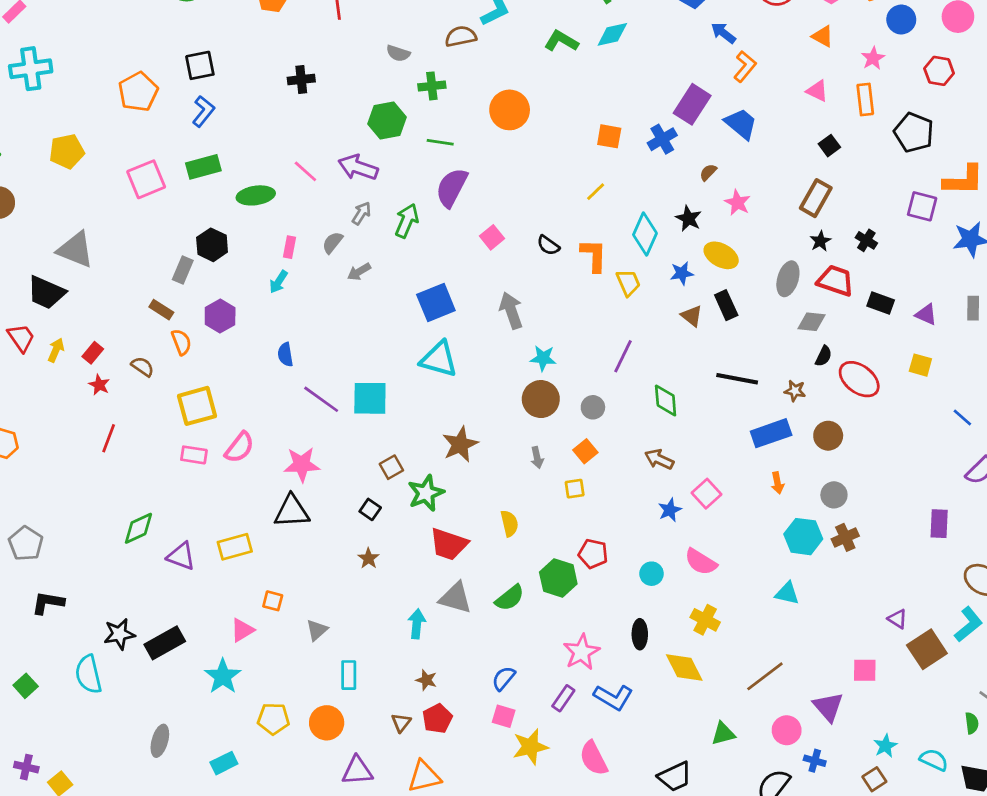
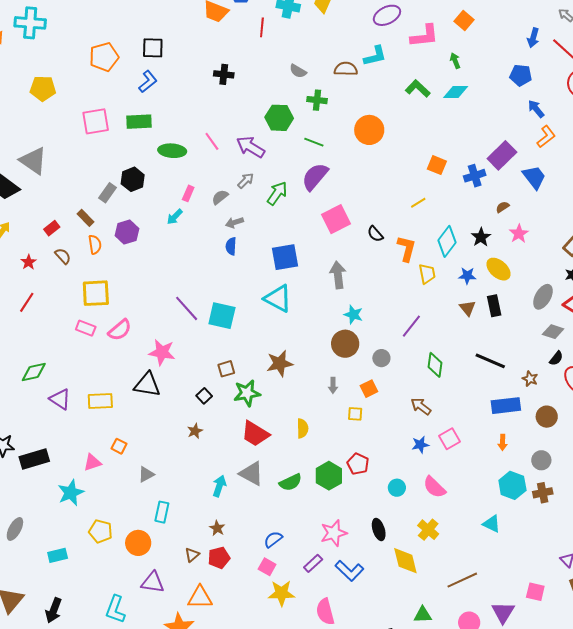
pink square: (492, 237) -> (336, 219), size x1.6
red rectangle: (93, 353) -> (52, 228), moved
blue semicircle: (285, 355) -> (231, 246), moved
black ellipse: (640, 634) -> (379, 529), turned -30

